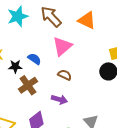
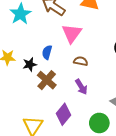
blue semicircle: (34, 59) -> (47, 52), turned -96
purple arrow: (59, 99) -> (81, 87), turned 56

